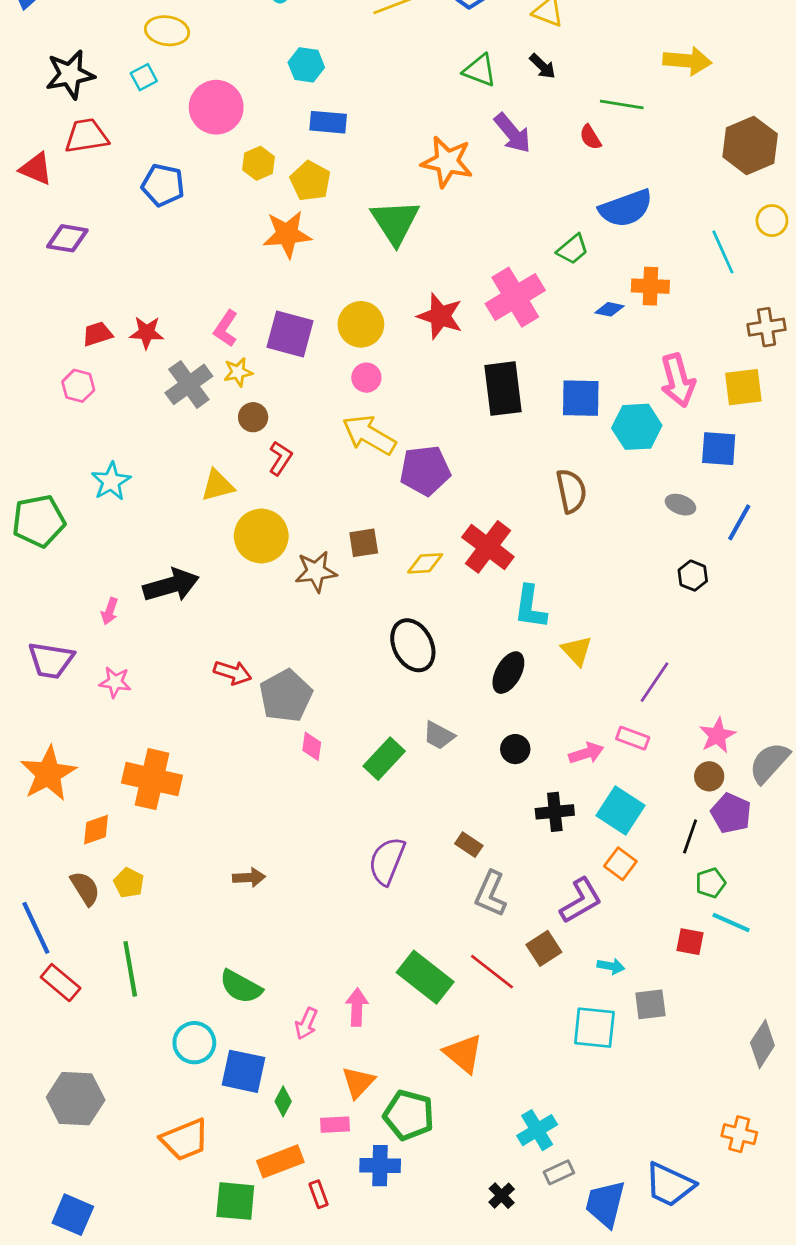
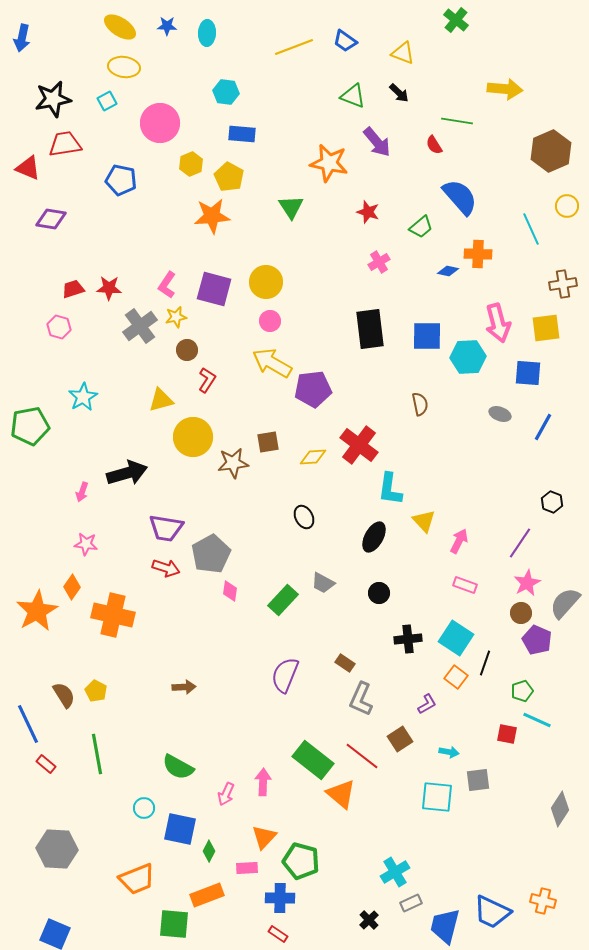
blue semicircle: (626, 208) -> (460, 197), turned -111
green triangle: (395, 222) -> (291, 207), size x0.7
pink cross: (515, 297) -> (379, 262), size x0.5
red star: (440, 316) -> (368, 212), moved, size x0.7
brown semicircle: (571, 491) -> (420, 404), size x0.7
black hexagon: (693, 576) -> (552, 502), moved
black ellipse: (413, 645) -> (304, 517), size x0.6
purple trapezoid: (51, 660) -> (166, 528), moved
red arrow: (233, 673) -> (166, 568), moved
purple line: (655, 682) -> (520, 543), moved
pink arrow: (586, 753) -> (459, 541), moved, turned -45
orange diamond: (96, 830) -> (72, 587), moved, turned -35
black line: (690, 836) -> (485, 663), moved
purple L-shape: (581, 901) -> (427, 704), size x0.6
red rectangle: (61, 983) -> (46, 764), size x0.7
cyan circle: (194, 1043) -> (144, 808), size x0.7
orange triangle: (463, 1054) -> (341, 794), moved
orange cross: (739, 1134) -> (543, 901), moved
red rectangle: (319, 1194) -> (278, 934), moved, turned -36

